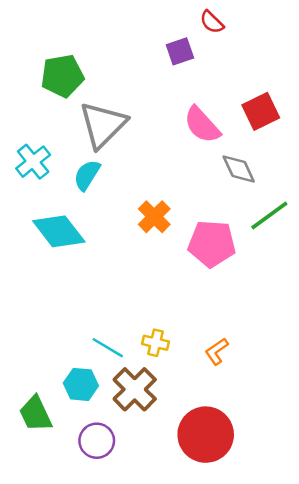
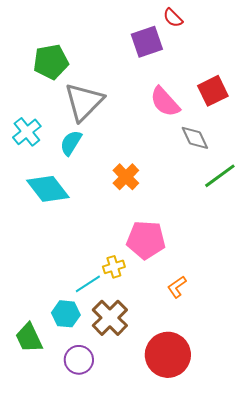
purple square: (180, 51) -> (147, 42), size x1.4
pink pentagon: (212, 244) -> (146, 240), moved
yellow cross: (155, 343) -> (114, 267), moved, turned -30
cyan line: (108, 348) -> (88, 284), turned -64

